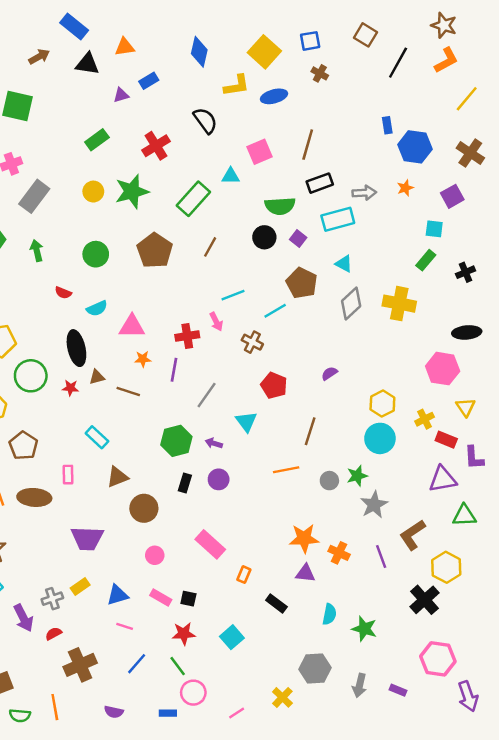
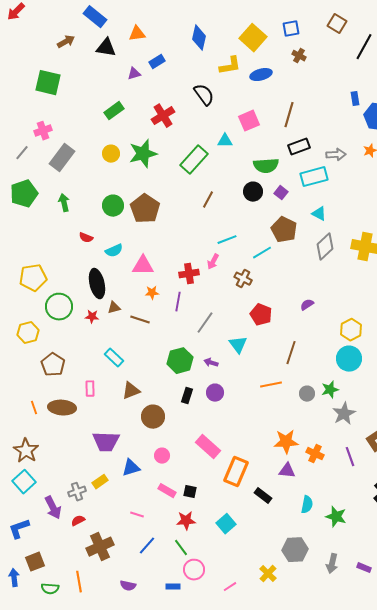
brown pentagon: (155, 251) -> (145, 209), moved
pink arrow: (216, 322) -> (213, 262), turned 56
orange rectangle: (244, 575) -> (236, 472), size x2.0
blue triangle: (117, 595) -> (131, 468), moved

